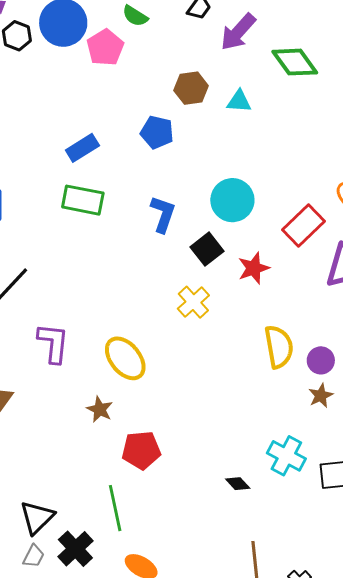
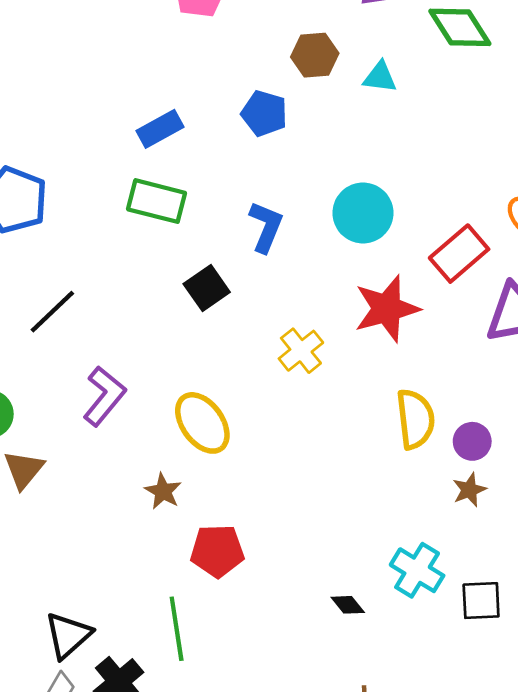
black square: (207, 249) -> (207, 288), moved
red star: (254, 268) -> (387, 309), size x1.5
purple L-shape: (53, 343) -> (104, 396), turned 30

